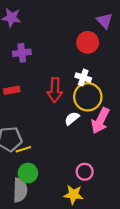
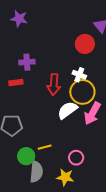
purple cross: (22, 53) -> (27, 62), moved
white semicircle: (72, 118) -> (68, 110), size x1.5
yellow line: (23, 149) -> (45, 147), moved
gray semicircle: (20, 190) -> (36, 172), moved

